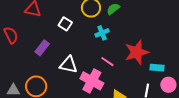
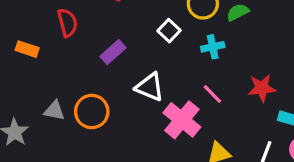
white square: (65, 24) -> (169, 31), moved
red star: (137, 52) -> (262, 88), size x0.7

